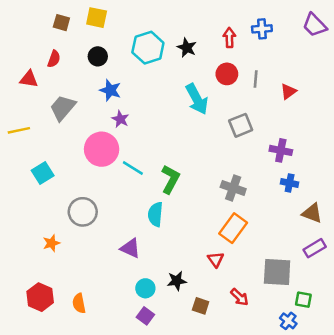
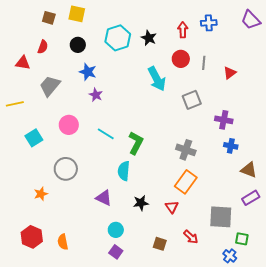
pink circle: (102, 149) -> (69, 125), moved, size x0.7
black star: (177, 281) -> (141, 203), moved

